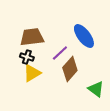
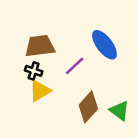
brown diamond: (70, 69) -> (88, 107), moved

